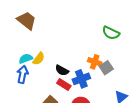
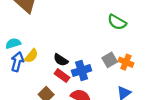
cyan semicircle: (26, 59) -> (13, 43), moved
yellow semicircle: (39, 59) -> (31, 56), moved
orange cross: (95, 62) -> (126, 62), moved

